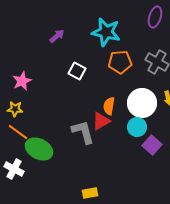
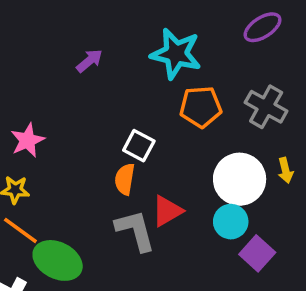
purple ellipse: (155, 17) -> (263, 27), turned 40
white square: (77, 71) -> (139, 146), moved
orange semicircle: (109, 106) -> (125, 179), moved

